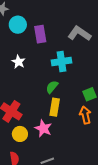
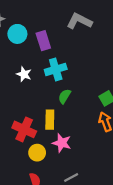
gray L-shape: (79, 34) -> (79, 21), moved
cyan cross: (62, 61) -> (56, 69), moved
yellow rectangle: (55, 107) -> (50, 120), moved

